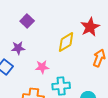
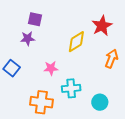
purple square: (27, 21) -> (35, 19), turned -32
purple star: (18, 48) -> (28, 38), moved

